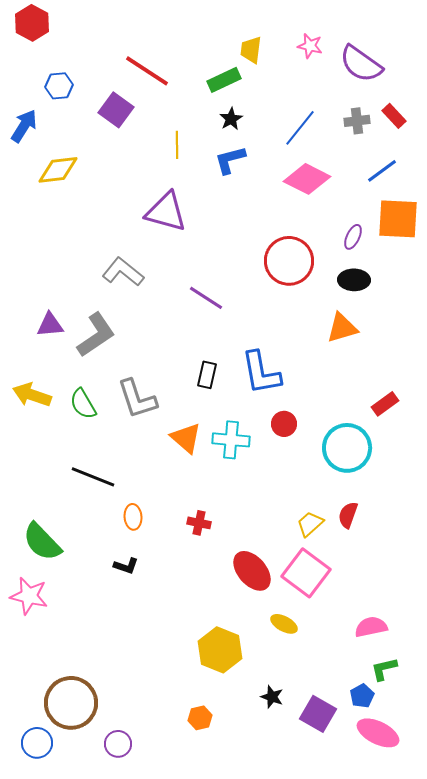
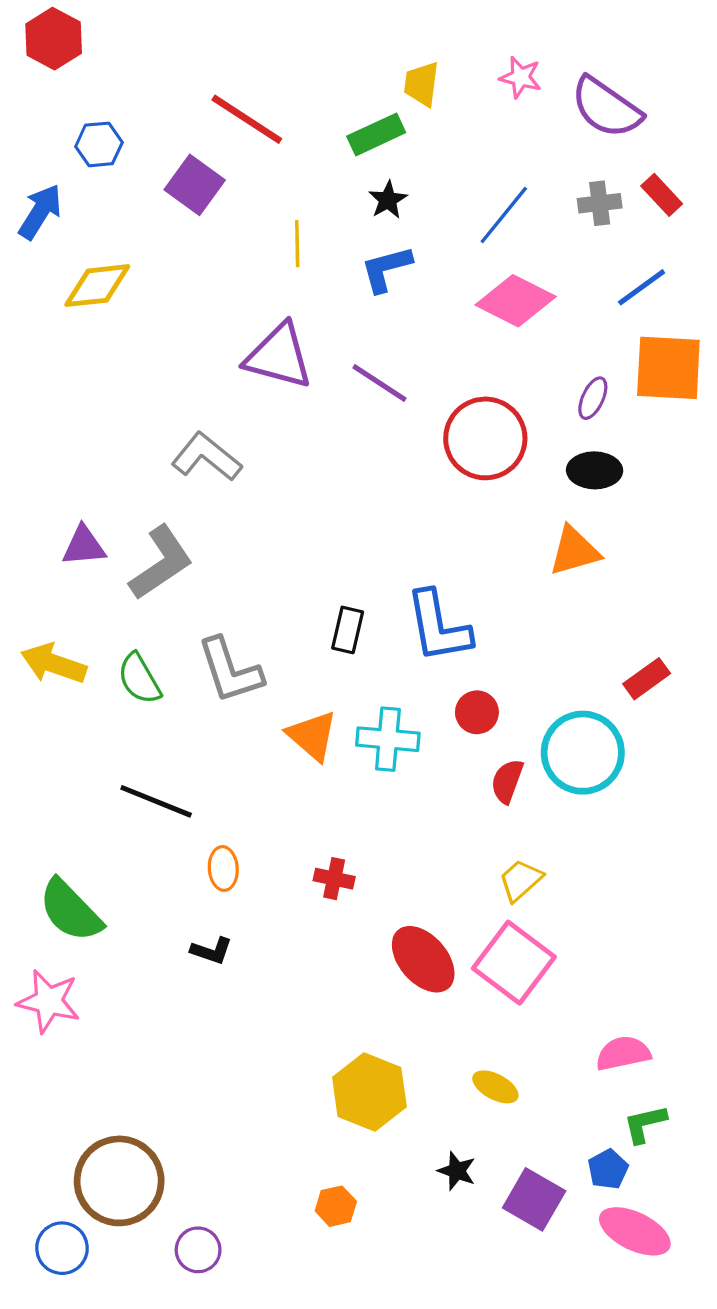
purple line: (206, 298) -> (379, 383), moved
red semicircle: (348, 515) -> (507, 781), moved
yellow ellipse: (284, 624) -> (495, 1087), moved

